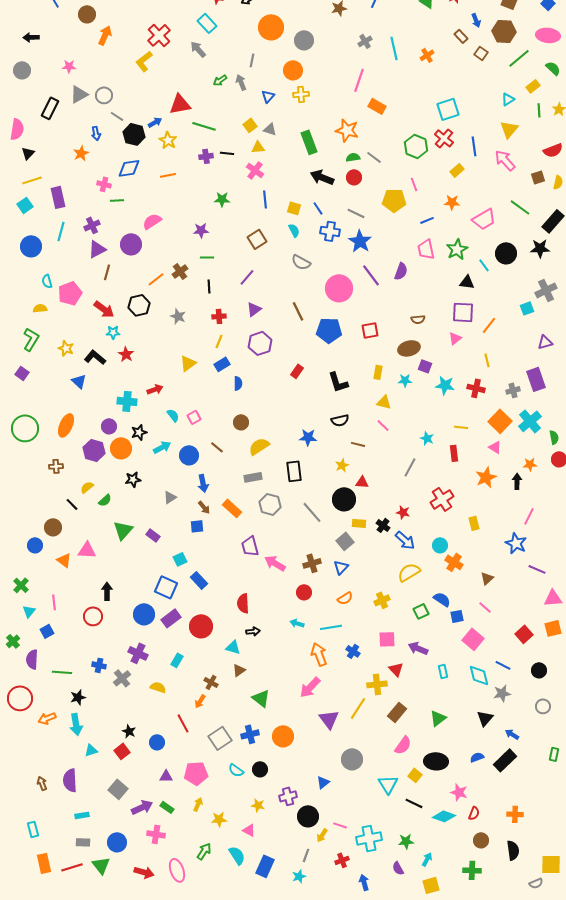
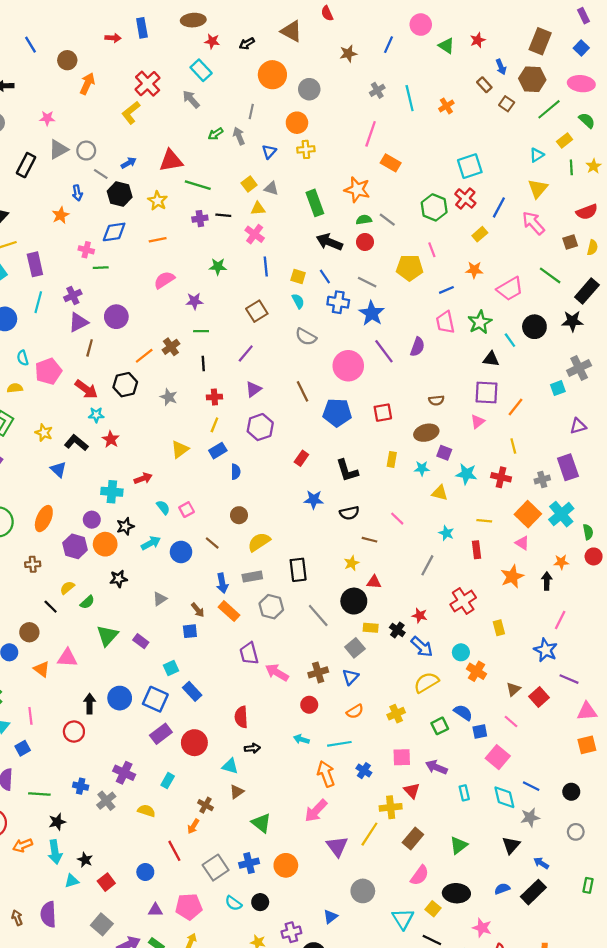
blue arrow: (155, 122) -> (129, 163), moved
blue line: (474, 146) -> (499, 207), turned 36
pink semicircle: (152, 221) -> (164, 280), moved
yellow triangle: (384, 402) -> (440, 493), moved
blue star: (308, 437) -> (314, 500), moved
blue arrow: (203, 483) -> (222, 583), moved
blue circle: (144, 614) -> (120, 698), moved
red square: (524, 634) -> (539, 697), moved
black star: (129, 731) -> (85, 860), moved

